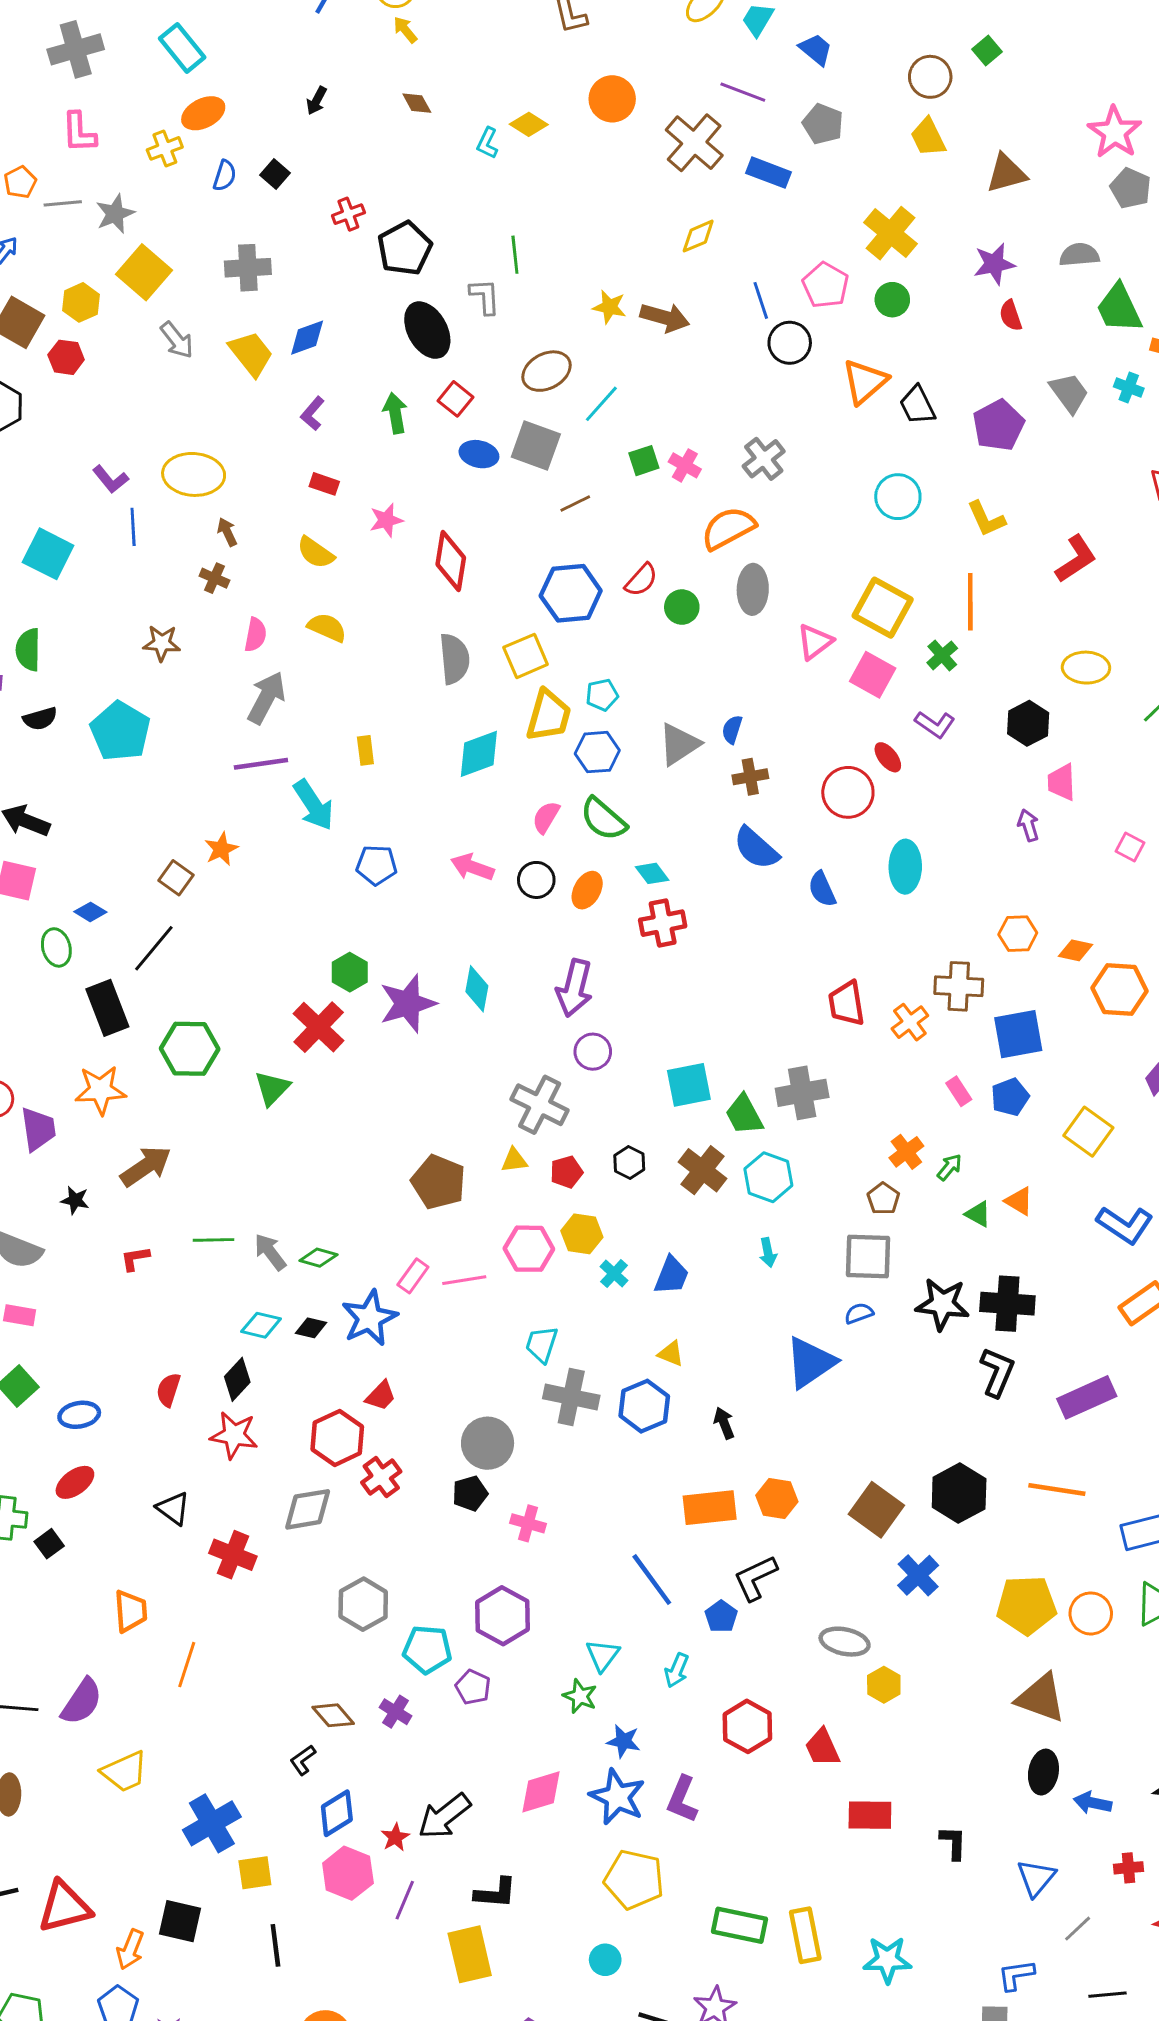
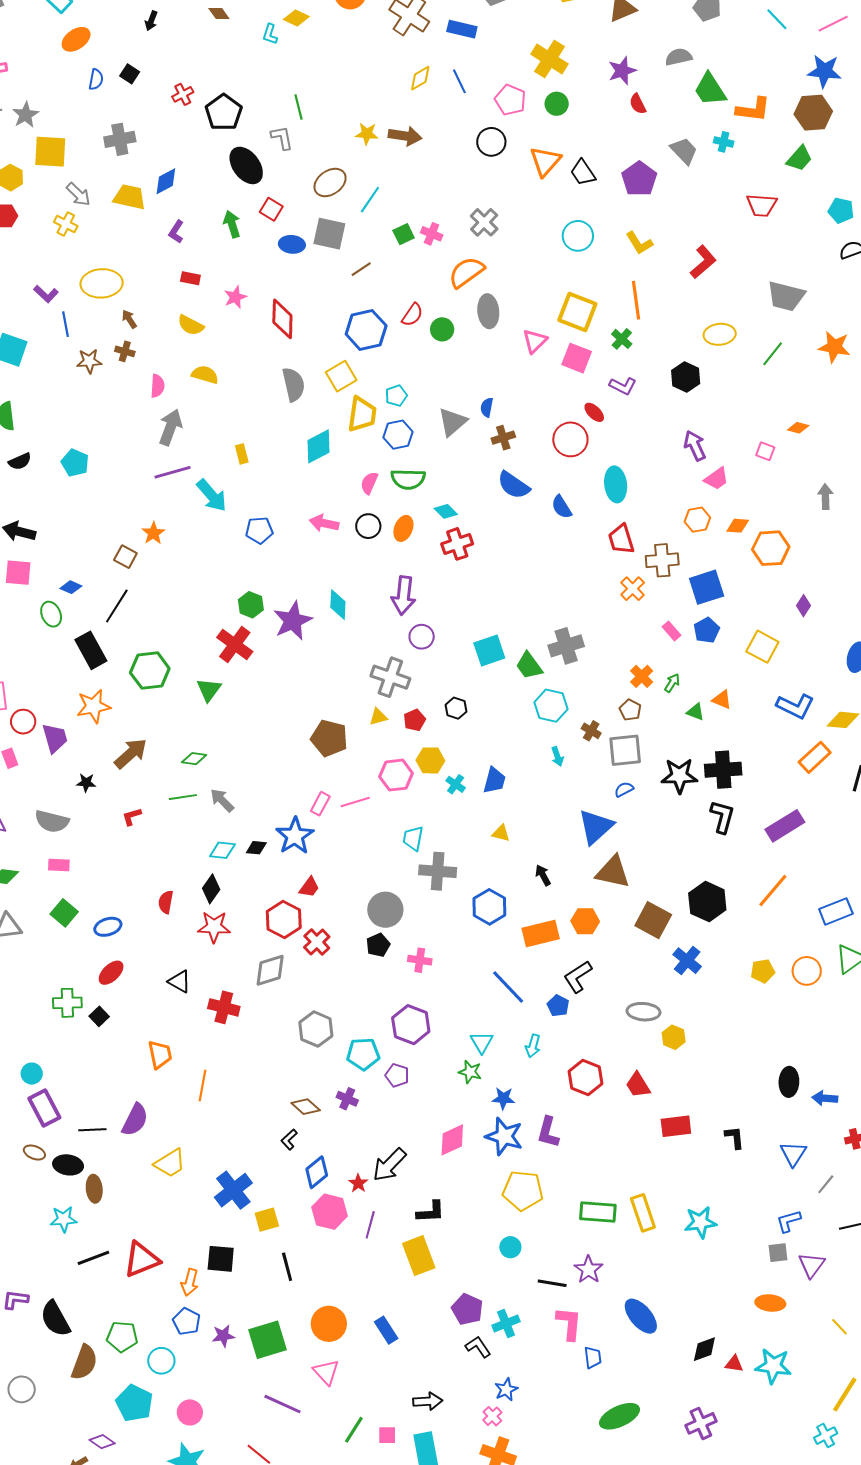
yellow cross: (165, 148) -> (66, 224), moved, turned -35
yellow square: (144, 272) -> (50, 152), turned -30
blue line: (761, 300) -> (459, 81), moved
yellow trapezoid: (251, 354) -> (130, 197), turned -32
brown star: (162, 643) -> (89, 361), moved
cyan pentagon: (120, 731) -> (75, 463), size x0.7
pink trapezoid: (1062, 782) -> (716, 479), moved, turned -116
green semicircle: (603, 819) -> (408, 479), turned -32
purple arrow: (1028, 825) -> (695, 446), size x1.4
red trapezoid: (846, 1003) -> (621, 539), moved
brown cross: (702, 1170) -> (591, 731), moved, size x0.6
green diamond: (318, 1258) -> (194, 759), moved
blue hexagon: (644, 1406) -> (489, 907), moved
orange line: (1057, 1489) -> (773, 890), turned -51
yellow pentagon: (1026, 1605) -> (763, 971), size x0.6
brown triangle: (1041, 1698) -> (613, 872), moved

